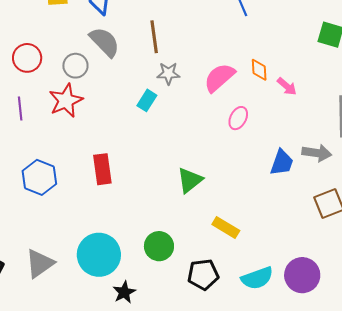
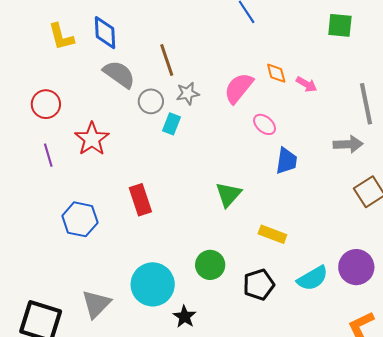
gray circle: (75, 66) -> (151, 101), moved
pink ellipse: (238, 118) -> (265, 124), turned -65
blue trapezoid: (282, 163) -> (286, 161), moved

